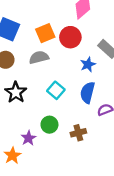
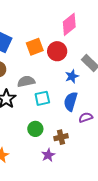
gray semicircle: (39, 57) -> (26, 81), moved
cyan square: (56, 90) -> (42, 98), turned 35
purple star: (28, 138) -> (48, 155), moved

